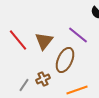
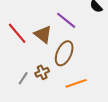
purple line: (78, 35) -> (66, 20), moved
brown triangle: (44, 41) -> (43, 34), turned -30

